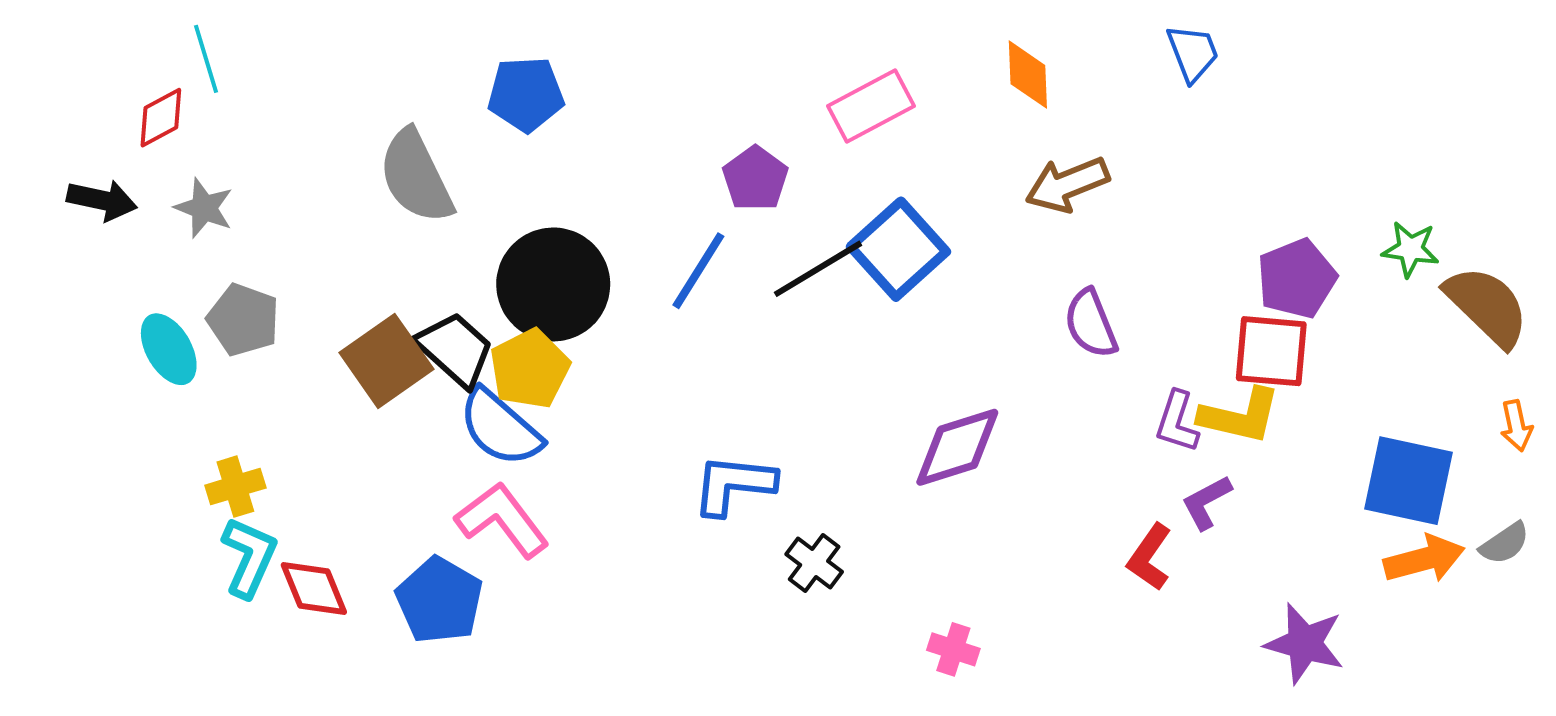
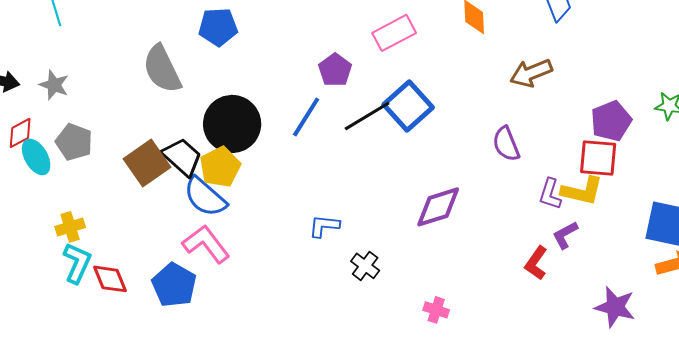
red diamond: (161, 118) -> (20, 133), moved
brown arrow: (1067, 184) -> (531, 73), moved
blue L-shape: (734, 485) -> (324, 226), size x0.7

